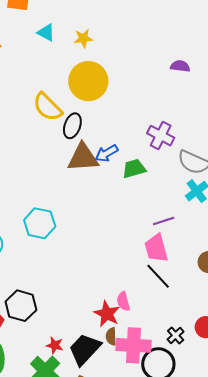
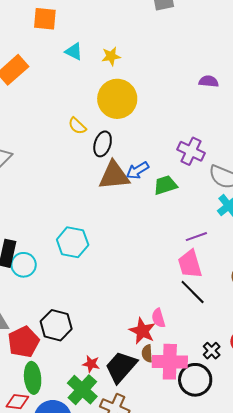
yellow semicircle: (48, 107) -> (77, 126), size x0.6

